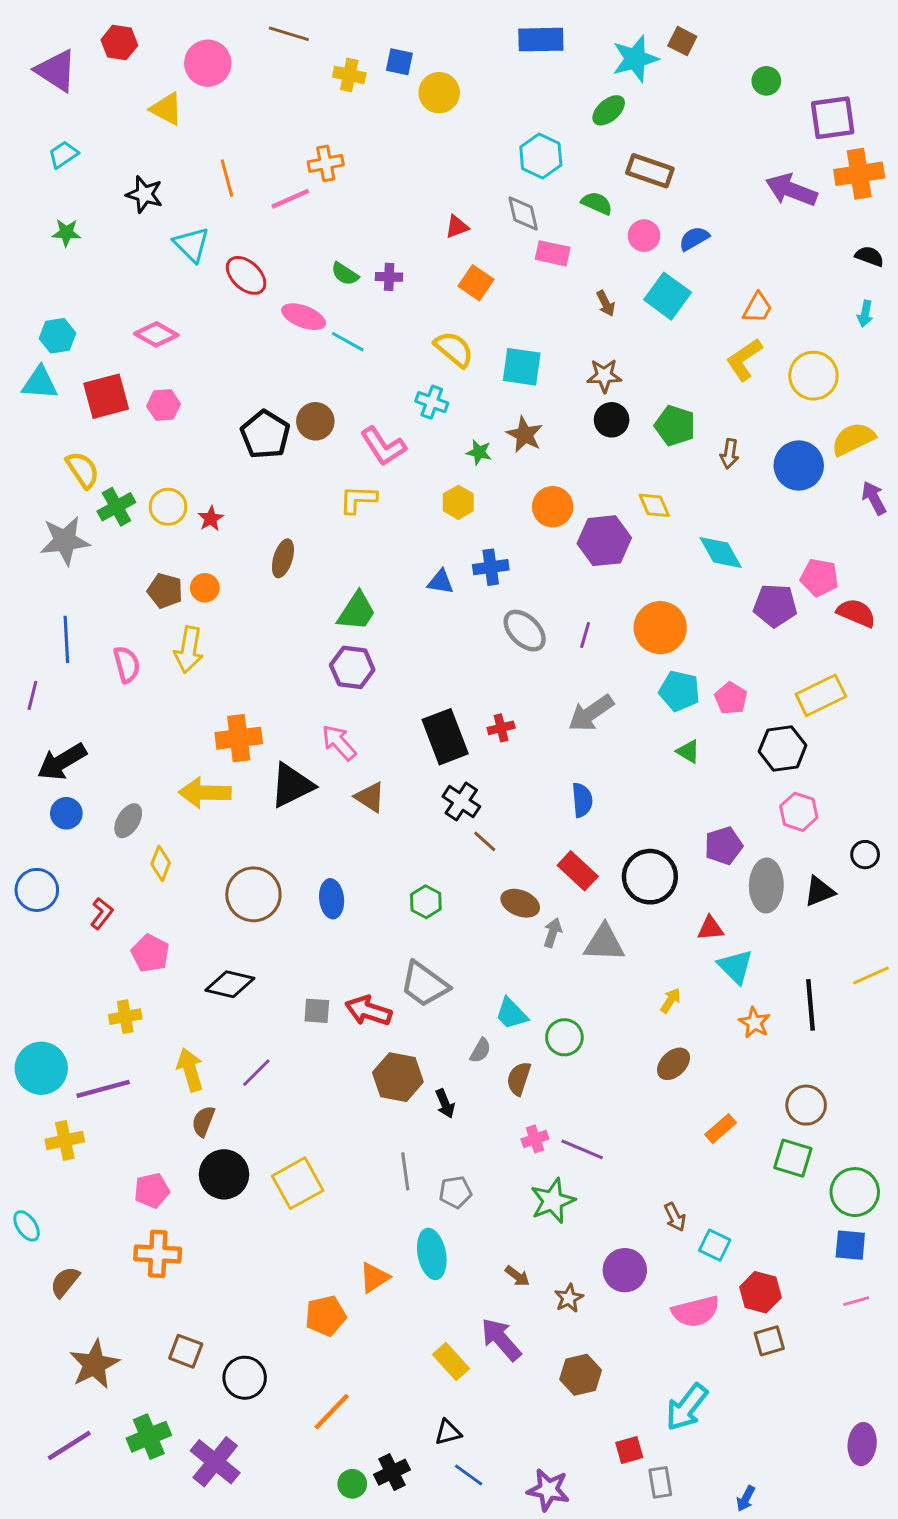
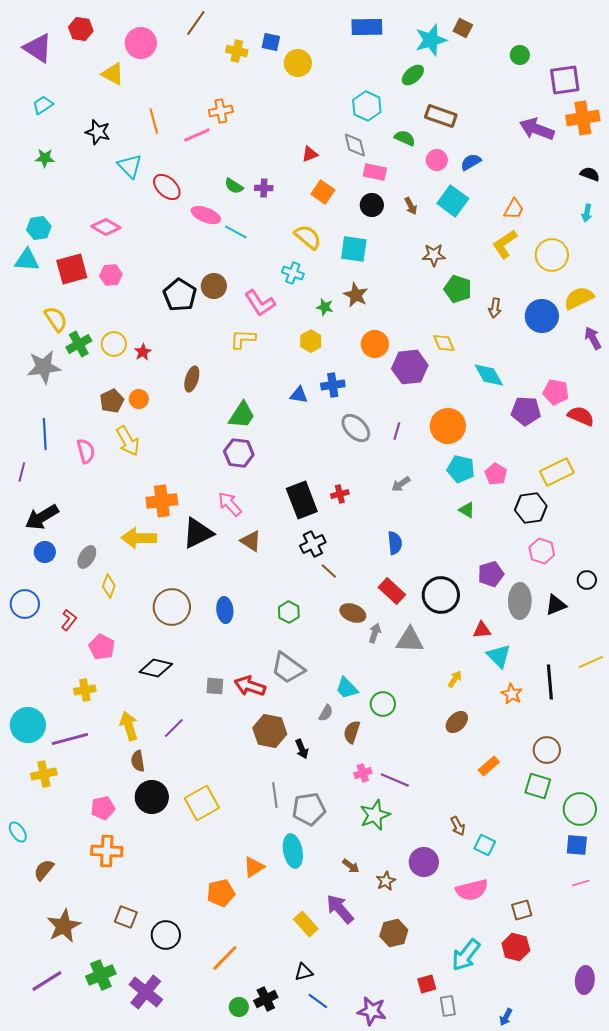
brown line: (289, 34) -> (196, 23), turned -72
brown star: (604, 376) -> (434, 255), moved
black circle: (612, 420) -> (372, 205), moved
brown pentagon: (165, 591) -> (112, 401), turned 30
yellow arrow: (189, 650) -> (128, 441), turned -40
gray arrow: (591, 713) -> (401, 484), size x0.6
black cross: (461, 802) -> (313, 544), turned 30
brown semicircle: (203, 1121) -> (138, 761), turned -30
gray pentagon: (455, 1192) -> (309, 809), size x1.5
red hexagon: (760, 1292) -> (516, 947), moved

